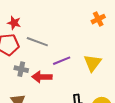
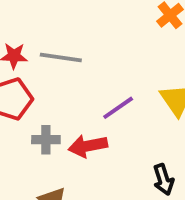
gray line: (37, 42) -> (61, 57), moved

